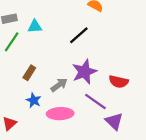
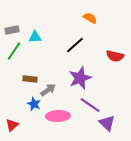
brown rectangle: (29, 73) -> (30, 79), turned 64
red semicircle: (119, 82) -> (115, 56), moved
gray arrow: (59, 85) -> (48, 90), moved

